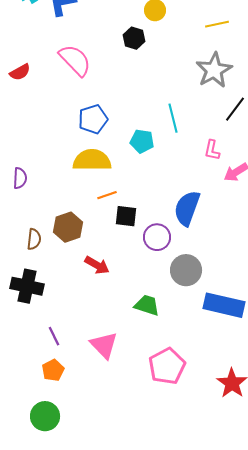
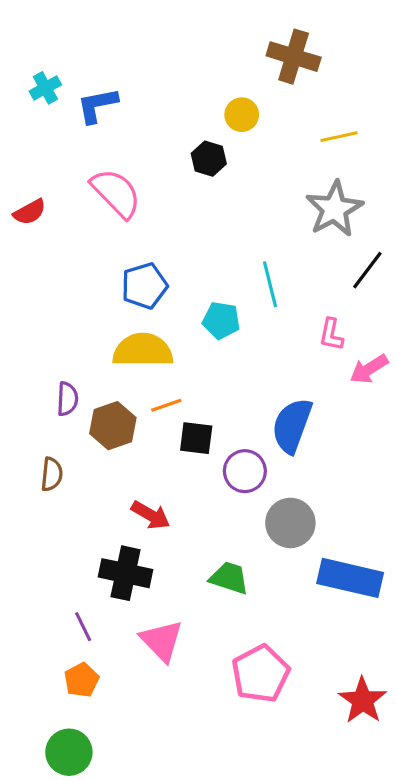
purple semicircle: (20, 178) -> (67, 399), moved
brown hexagon: (68, 227) -> (113, 426), moved
black cross: (27, 286) -> (126, 573), moved

